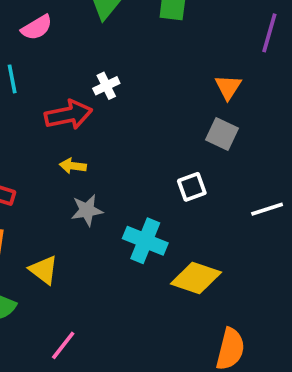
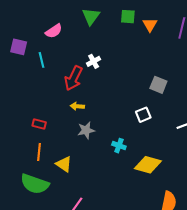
orange triangle: (228, 87) -> (150, 25), moved
red arrow: (68, 115) -> (73, 78), turned 130
cyan cross: (145, 241) -> (119, 146), size x0.6

